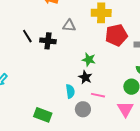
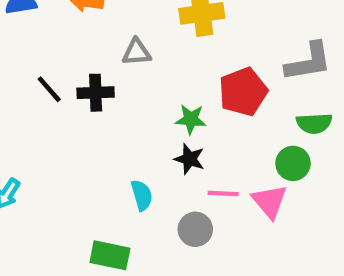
red pentagon: (116, 35) -> (243, 92), moved
cyan semicircle: (70, 91) -> (142, 195), moved
pink triangle: (125, 109) -> (270, 201), moved

